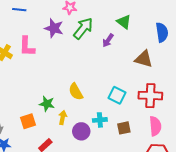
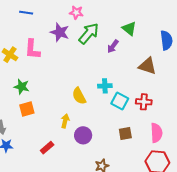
red cross: (150, 96) -> (144, 102), moved, size x0.7
green star: (47, 104) -> (22, 87), moved
cyan cross: (100, 120) -> (105, 86), moved
orange square: (28, 121) -> (27, 109), moved

